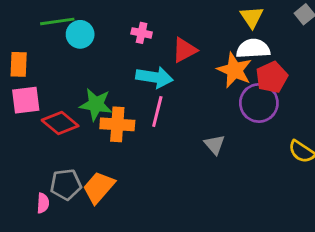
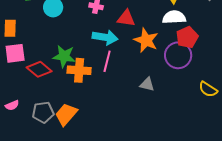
red triangle: (185, 50) -> (126, 18), turned 36
orange star: (235, 70) -> (146, 40), moved
gray triangle: (215, 144) -> (147, 84), turned -35
pink semicircle: (43, 203) -> (12, 105), moved, turned 64

